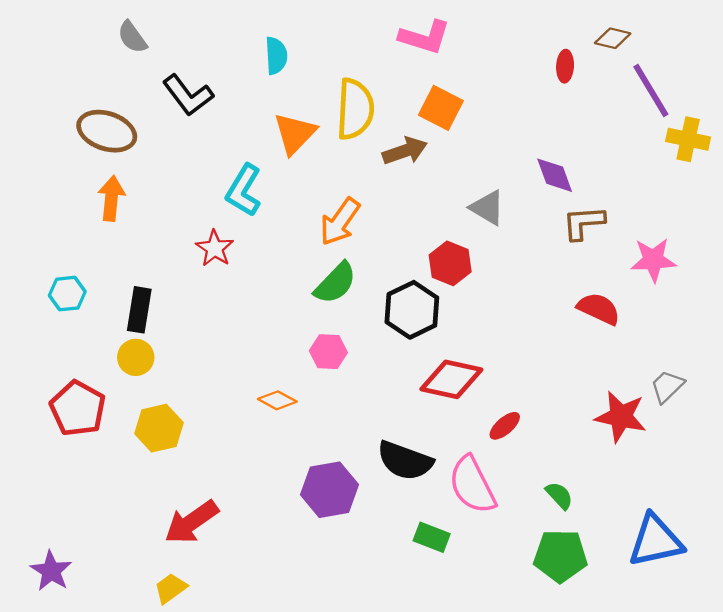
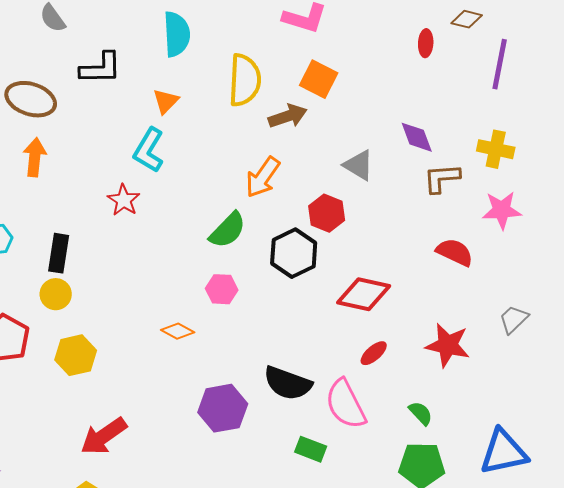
cyan semicircle: (276, 56) -> (177, 34), size x1.4
purple line: (651, 91) -> (500, 64), turned 42
black L-shape: (188, 95) -> (101, 68), turned -54
orange triangle: (295, 133) -> (166, 101), moved, size x0.7
yellow cross: (688, 139) -> (496, 149), moved
orange arrow: (340, 222) -> (263, 177), moved
red diamond: (451, 379) -> (364, 294), moved
red star: (621, 417) -> (448, 345), moved

